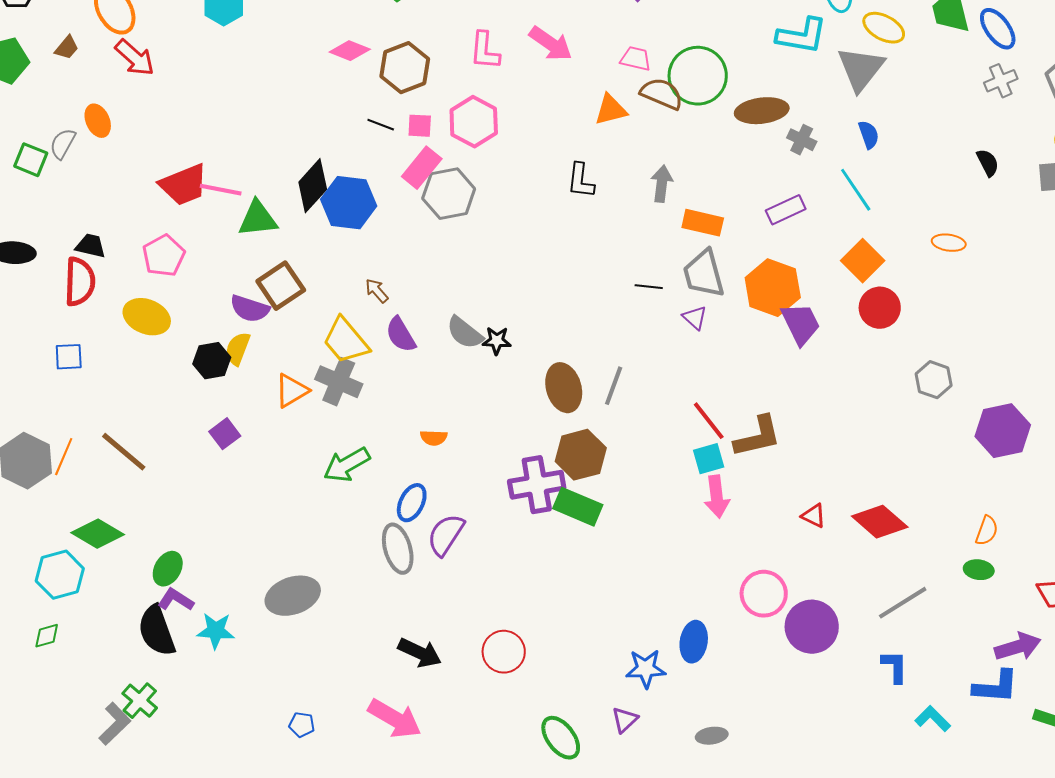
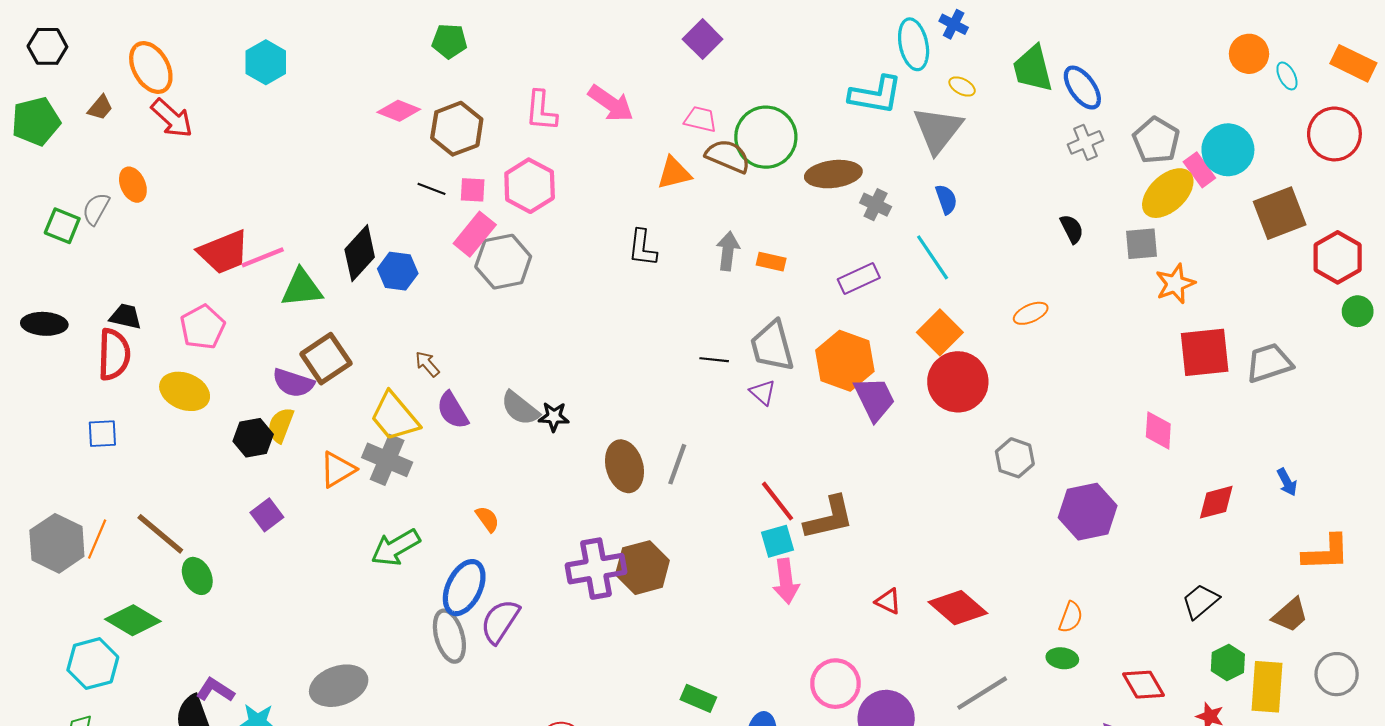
yellow ellipse: (884, 28) -> (962, 87), size x0.6
pink line: (221, 190) -> (263, 257), turned -33
blue hexagon: (349, 203) -> (398, 271), size x0.7
orange rectangle: (703, 223) -> (771, 262), moved, size x0.7
orange ellipse: (949, 243) -> (1031, 313), turned -32
red circle: (880, 308) -> (958, 382), size x1.4
orange semicircle: (434, 438) -> (487, 519), turned -128
brown hexagon: (581, 455) -> (642, 568), moved
blue ellipse: (412, 503) -> (464, 588), size x1.4
green rectangle: (578, 507) -> (698, 698), moved, size x0.7
green ellipse: (168, 569) -> (197, 576), moved, turned -56

